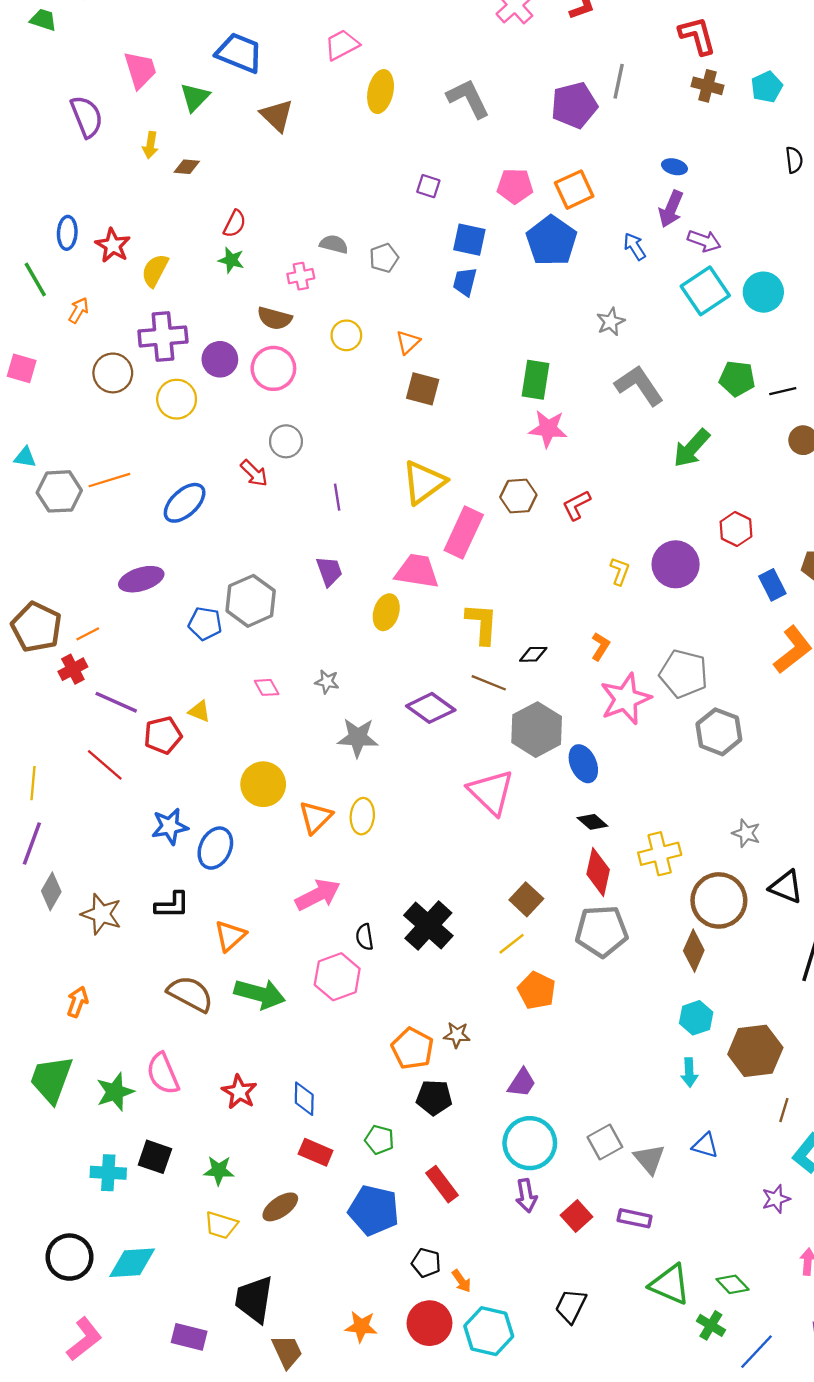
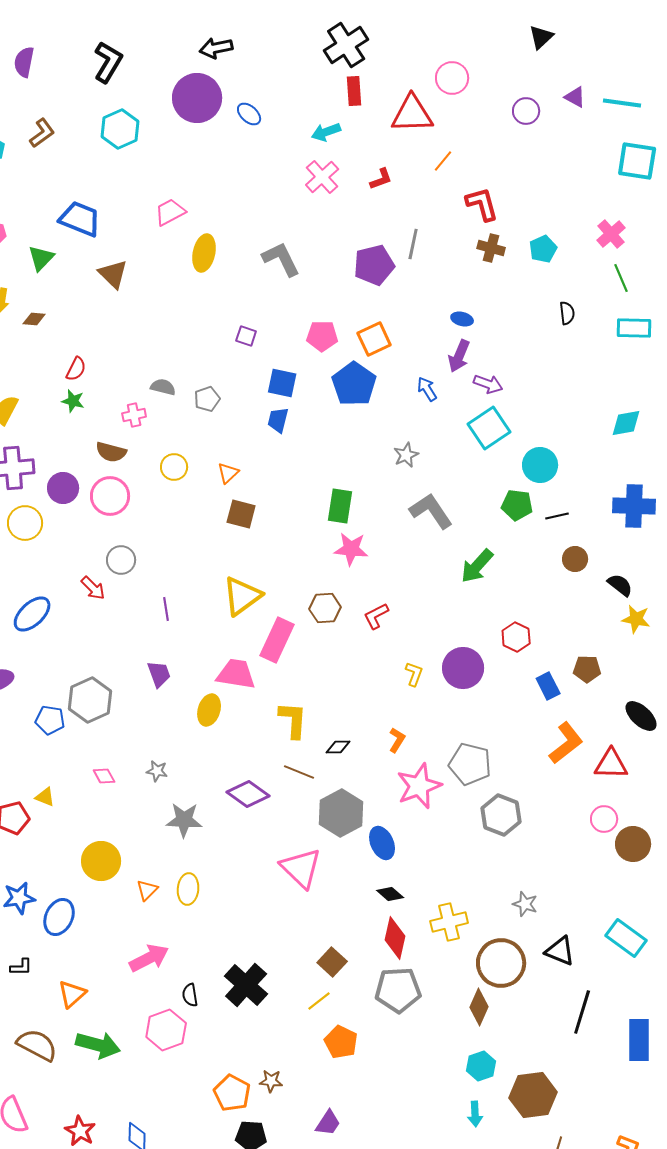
cyan circle: (763, 292) -> (540, 465), moved
orange triangle: (316, 817) -> (147, 890), size x0.7
black L-shape: (172, 905) -> (21, 967), size x0.7

